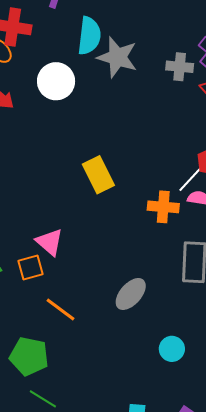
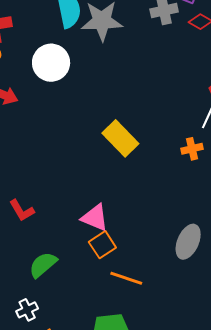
orange cross: (163, 207) -> (192, 149), size x0.7
orange square: (31, 268) -> (102, 245), moved

